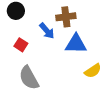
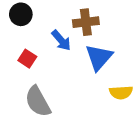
blue triangle: (76, 44) -> (99, 57), turned -50
yellow semicircle: (93, 71) -> (121, 92), turned 30

